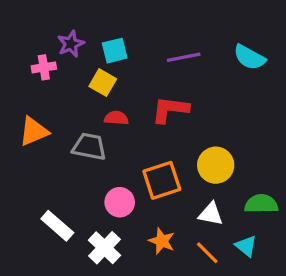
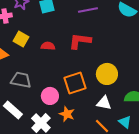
yellow square: (103, 83) -> (21, 39), moved
gray trapezoid: (89, 147) -> (21, 80), moved
orange star: (162, 241) -> (67, 114), moved

